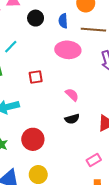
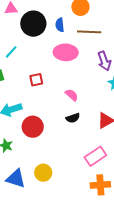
black circle: (36, 18) -> (33, 24), size x1.6
red circle: (33, 139) -> (33, 127), moved
pink rectangle: (94, 160) -> (95, 156), size x1.5

